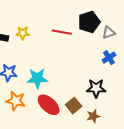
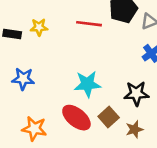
cyan star: (37, 78) -> (87, 84), moved
orange star: (16, 101) -> (34, 129), moved

